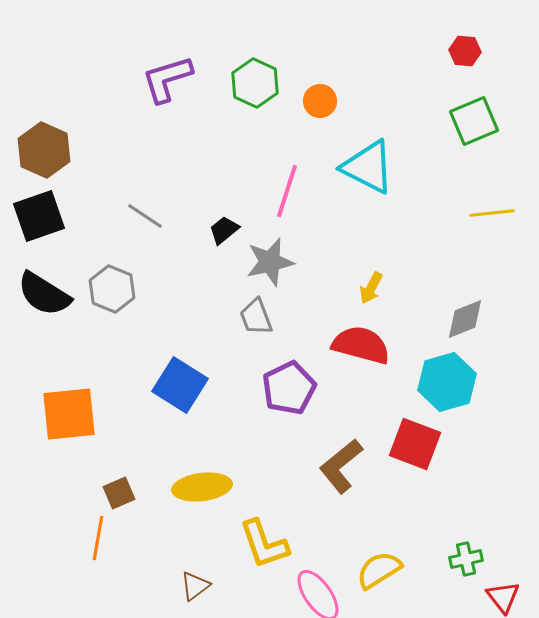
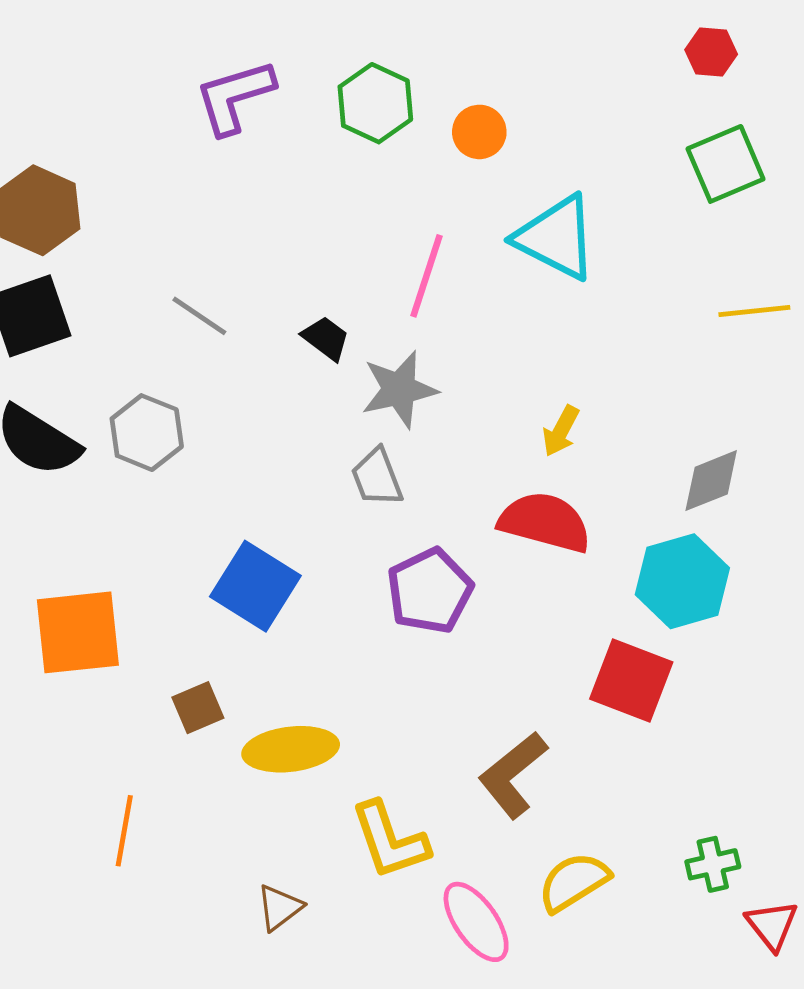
black trapezoid: (224, 230) -> (326, 338), turned 76
brown L-shape: (341, 466) -> (513, 775), moved
brown square: (119, 493) -> (198, 708), moved

